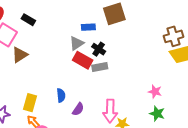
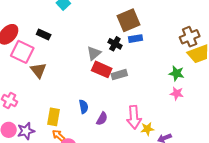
blue rectangle: (88, 27) -> (136, 39), moved
black cross: (99, 49) -> (115, 44), moved
brown triangle: (20, 55) -> (38, 70), turned -30
green star: (157, 114) -> (177, 73), moved

